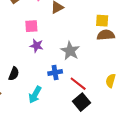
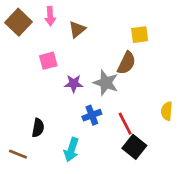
brown semicircle: (106, 35) -> (127, 63), moved, turned 132
purple star: (36, 46) -> (74, 84), moved
red line: (78, 84) -> (125, 124), turned 36

